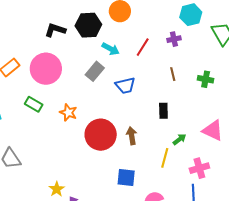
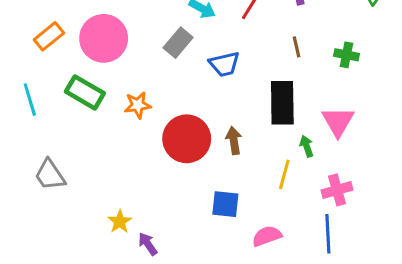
green rectangle: (34, 104) -> (85, 92), size x1.4
black rectangle: (163, 111) -> (282, 103), size x1.8
orange star: (68, 112) -> (138, 105), turned -30
pink triangle: (213, 131) -> (338, 122), moved, turned 35
green arrow: (179, 139) -> (307, 146), turned -72

